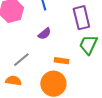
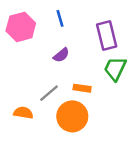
gray line: (21, 60) -> (49, 93), moved

